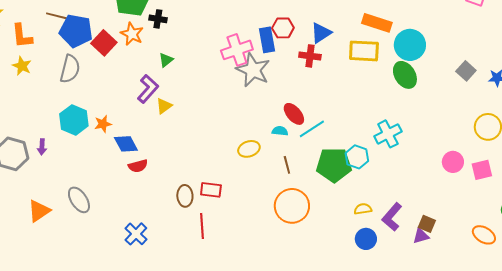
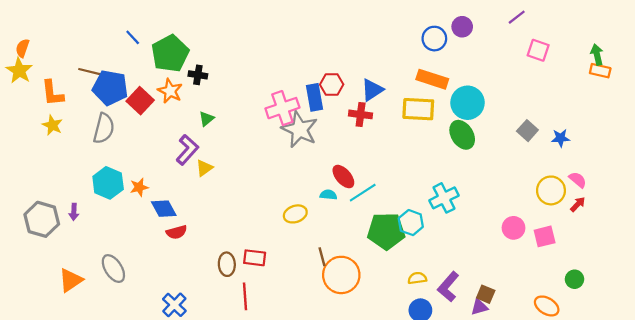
brown line: (287, 165) -> (322, 257), moved

